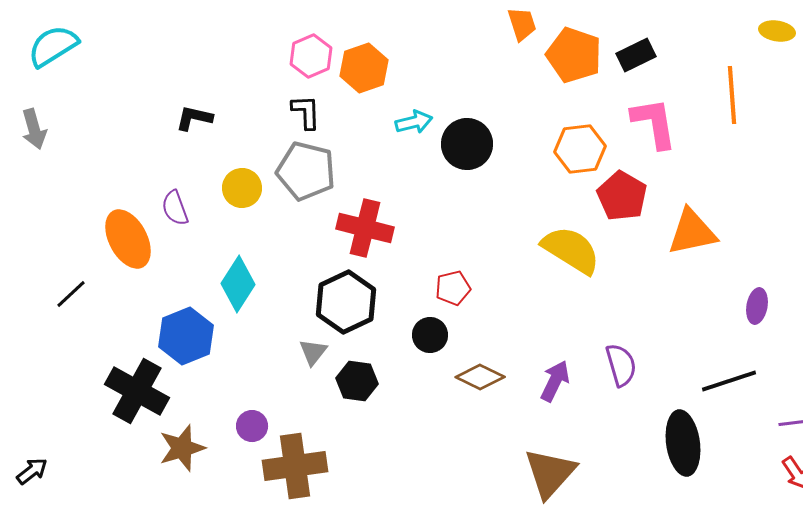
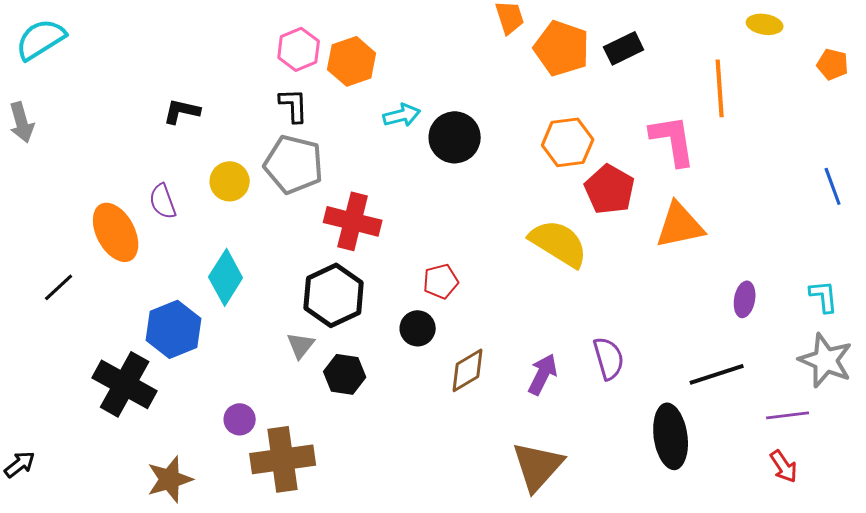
pink L-shape: (654, 123) -> (673, 140), moved
brown diamond: (480, 377) -> (468, 370), turned -57
brown star: (182, 448) -> (170, 479), moved

